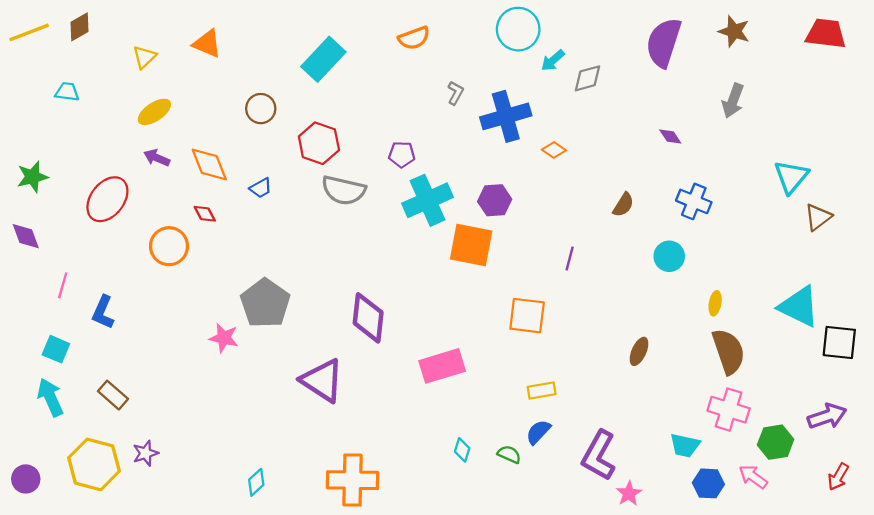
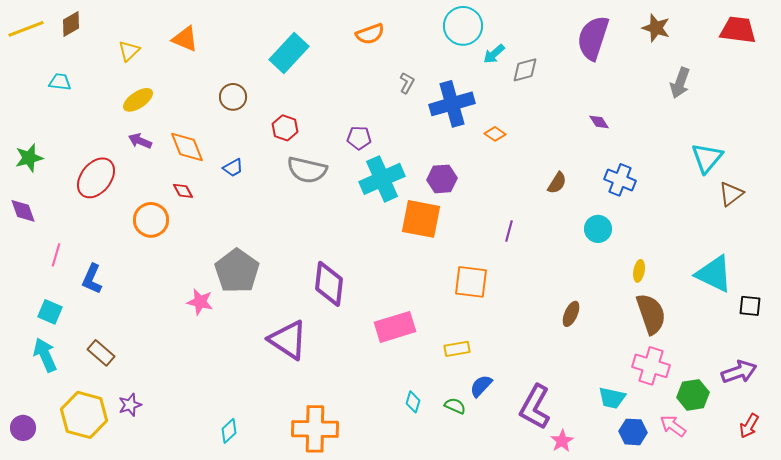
gray arrow: (733, 101) -> (680, 83), moved
red hexagon: (319, 143) -> (285, 128), size x0.7
black square: (839, 342) -> (750, 306), size x0.7
yellow rectangle: (542, 391) -> (457, 349), moved

